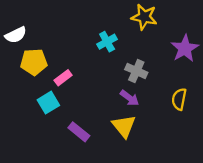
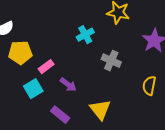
purple arrow: (130, 98) -> (68, 85), moved

